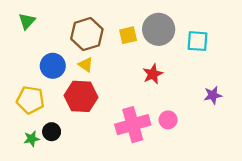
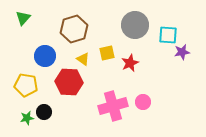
yellow square: (128, 35) -> (107, 53), moved
yellow triangle: (86, 65) -> (83, 59), moved
purple star: (213, 95) -> (182, 52), moved

